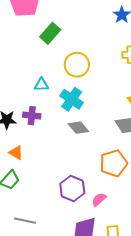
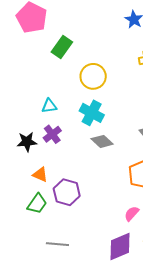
cyan triangle: (41, 85) -> (49, 106), moved
purple cross: (32, 116) -> (52, 134), turned -36
purple hexagon: (72, 188) -> (67, 192), moved

